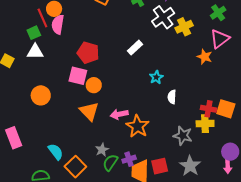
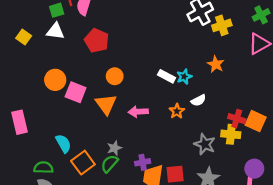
white rectangle: (135, 48) -> (167, 76), moved, turned 63
red pentagon: (88, 53) -> (97, 41), moved
orange star: (205, 57) -> (216, 64), moved
pink square: (78, 76) -> (76, 92), moved
white semicircle: (172, 97) -> (198, 100), turned -128
orange star: (137, 126) -> (177, 111), moved, size x0.6
green semicircle: (110, 162) -> (109, 164), moved

